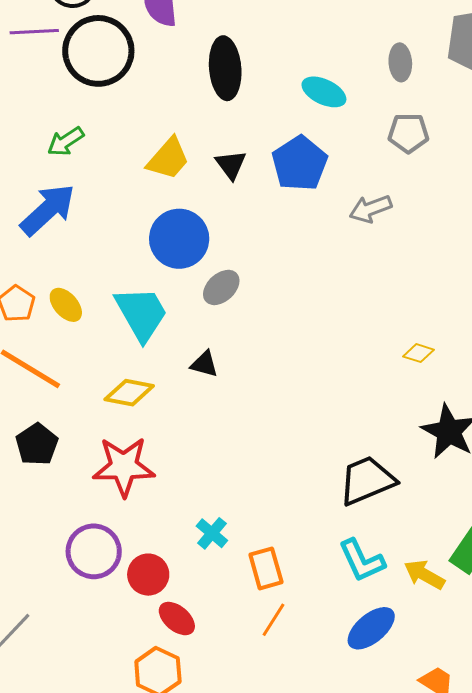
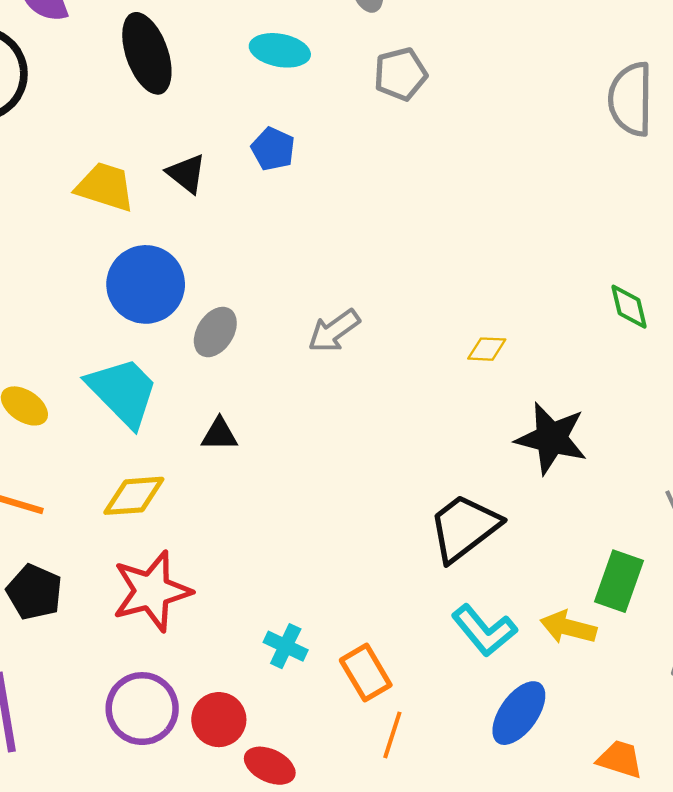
yellow trapezoid: (168, 159) -> (105, 187), turned -99
blue pentagon: (300, 163) -> (273, 149), size x0.6
gray arrow: (370, 209) -> (334, 331), moved

